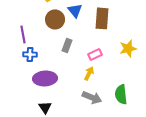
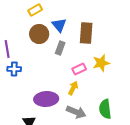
gray rectangle: (67, 45) -> (60, 48), moved
yellow star: (128, 48) -> (101, 63), moved
purple ellipse: (45, 78) -> (46, 99), moved

